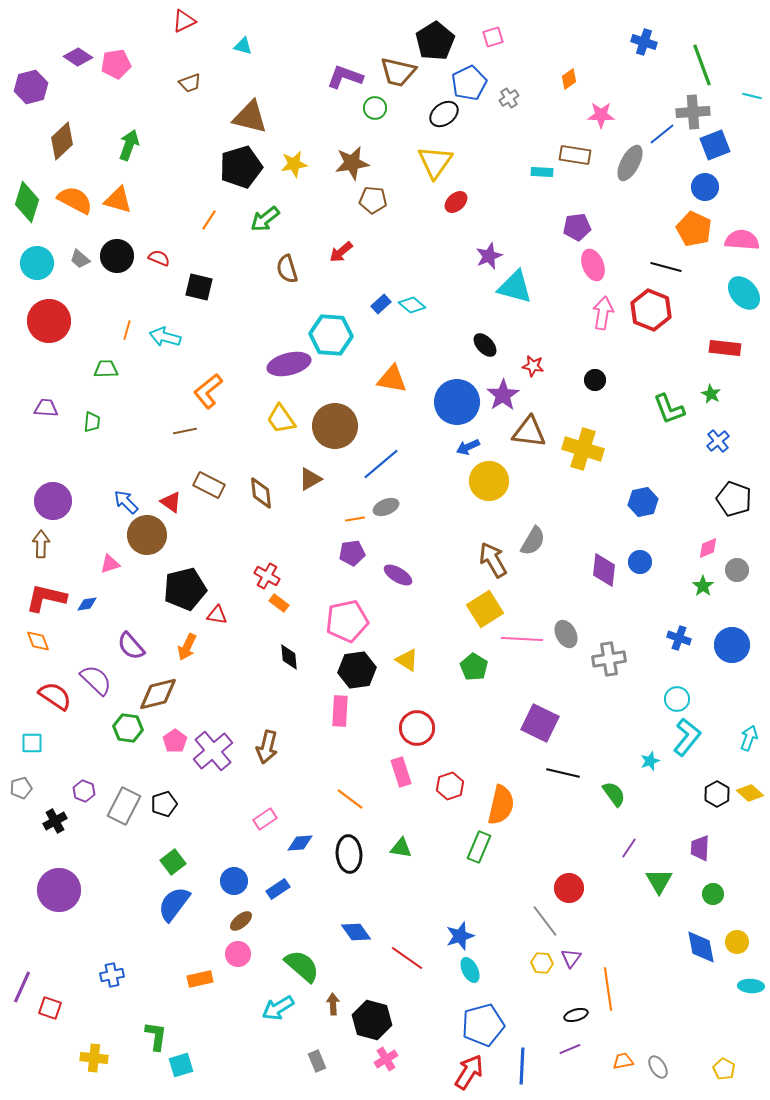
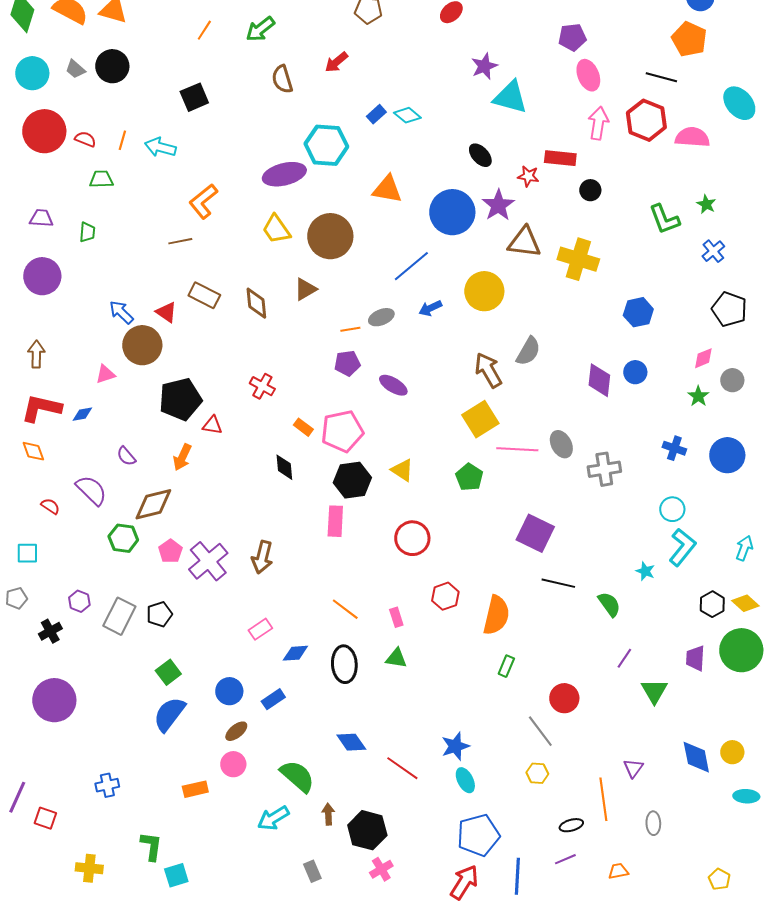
pink semicircle: (742, 240) -> (692, 137), moved
red semicircle: (159, 258) -> (85, 139), moved
black square: (199, 287) -> (194, 97), turned -36
red rectangle: (725, 348) -> (560, 158), moved
blue arrow: (468, 447) -> (430, 308), moved
blue line: (381, 464) -> (411, 266), moved
purple circle: (53, 501) -> (42, 276), moved
orange rectangle: (279, 603) -> (303, 427), moved
purple semicircle: (131, 646) -> (126, 456), size x0.7
red semicircle: (55, 696) -> (50, 506), size x0.6
cyan star: (650, 761) -> (645, 571), turned -30
pink rectangle: (401, 772) -> (396, 617), moved, size x0.7
green rectangle: (479, 847) -> (506, 666), moved, size x0.7
green circle: (713, 894) -> (741, 650), moved, size x2.0
purple triangle: (571, 958) -> (633, 768), moved
gray ellipse: (658, 1067) -> (653, 823), moved, turned 30

